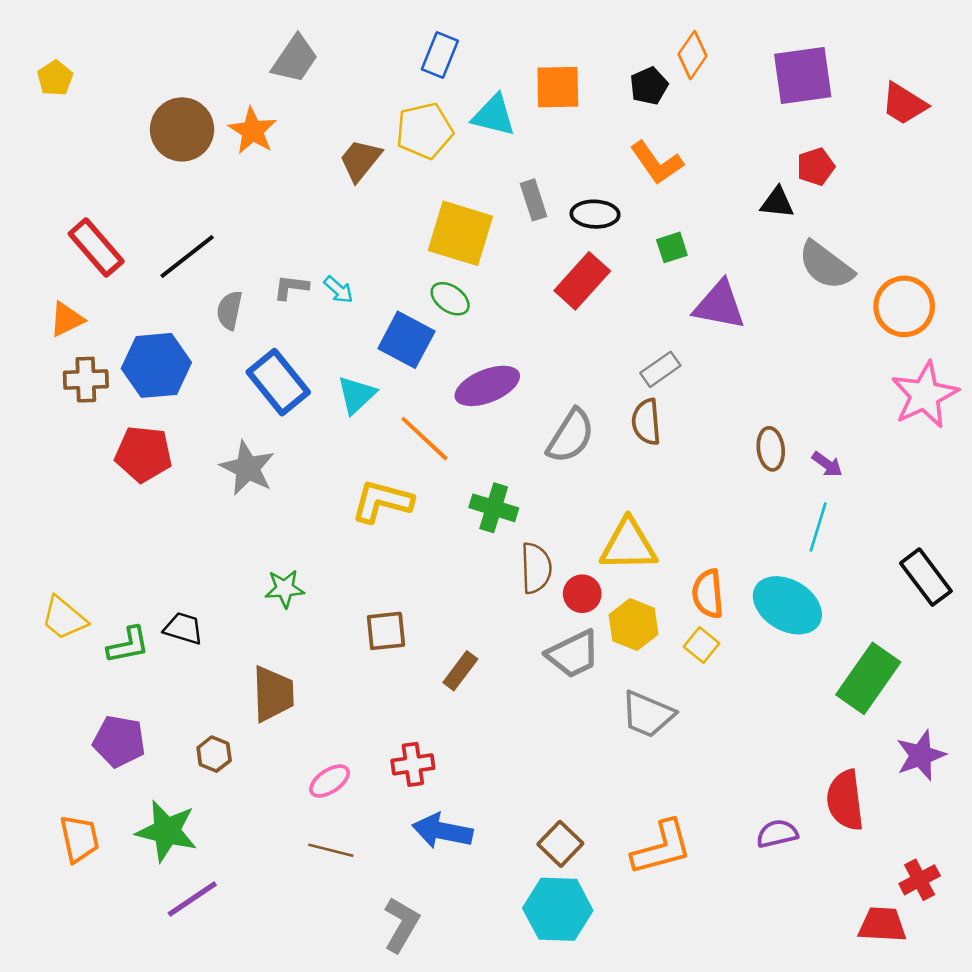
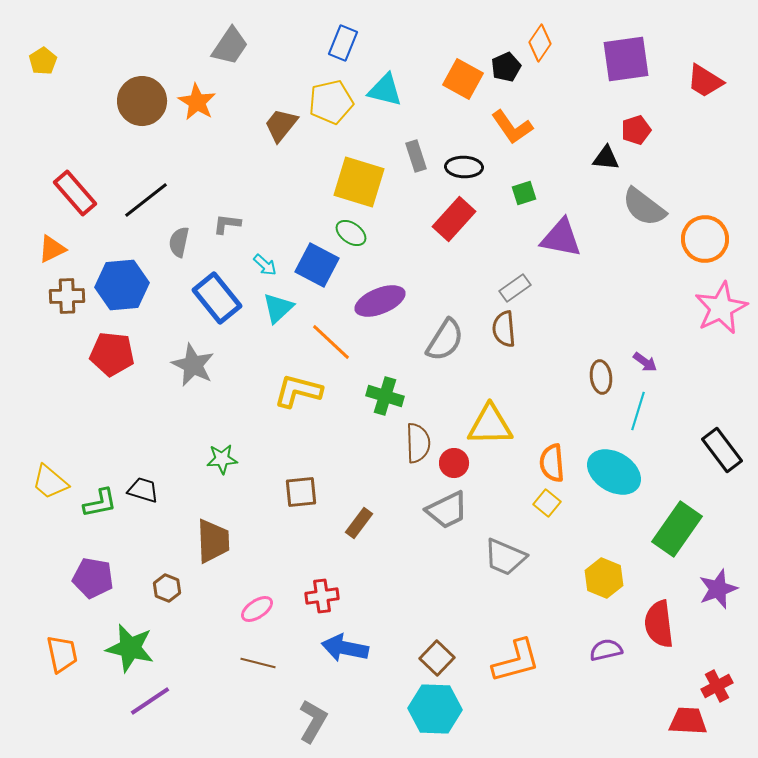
orange square: (558, 87) -> (463, 79), moved, turned 30
cyan arrow: (339, 290) -> (265, 265), moved
brown ellipse: (771, 449) -> (601, 377), moved
yellow hexagon: (633, 625) -> (604, 578), moved

